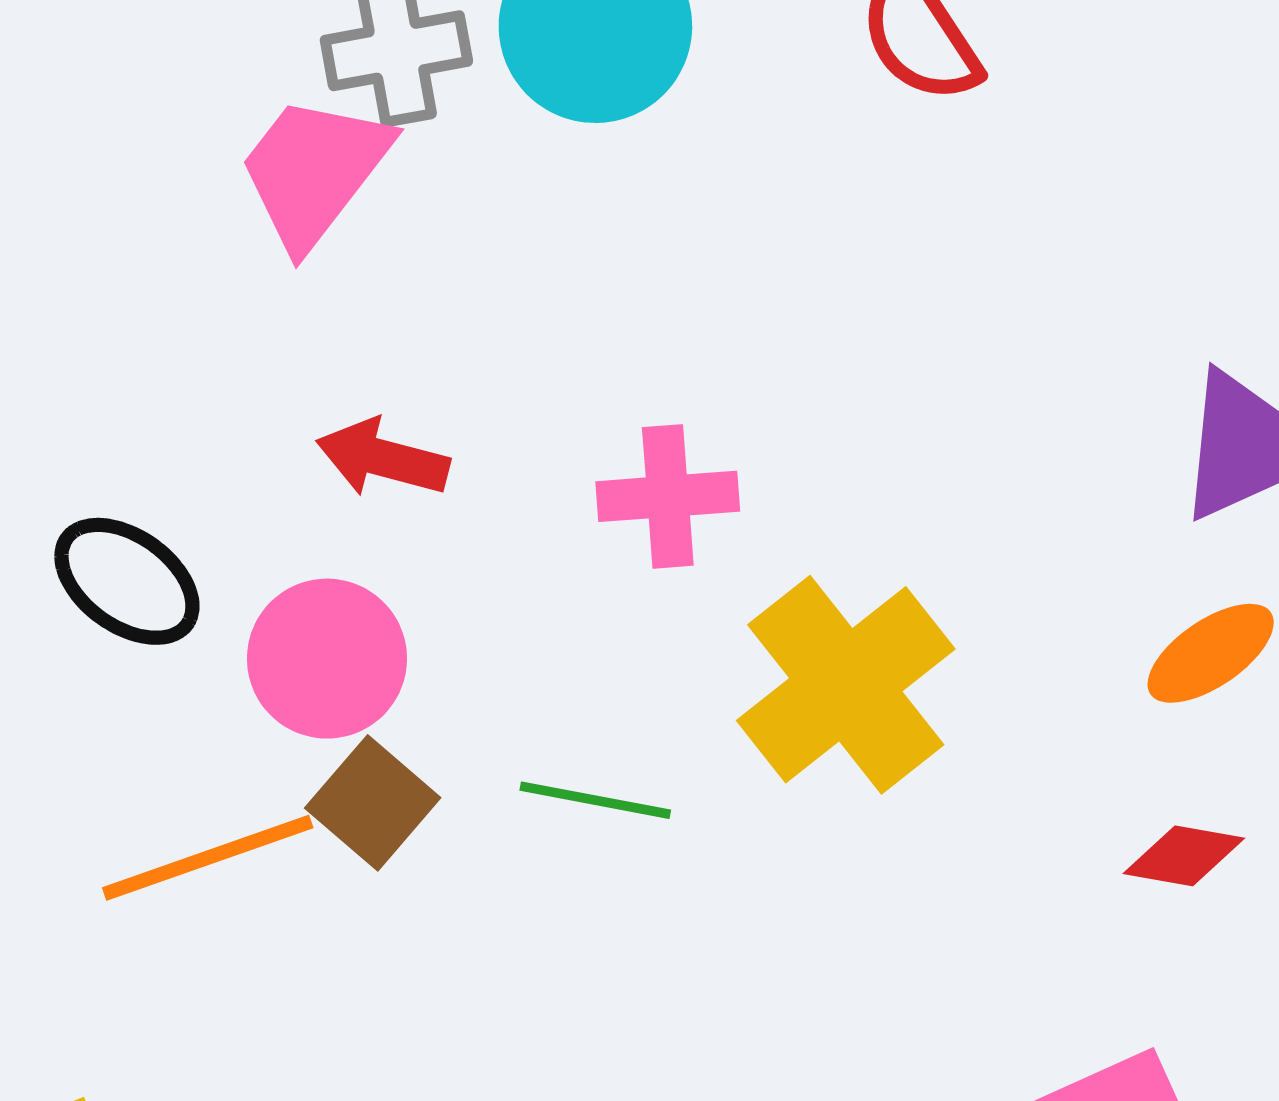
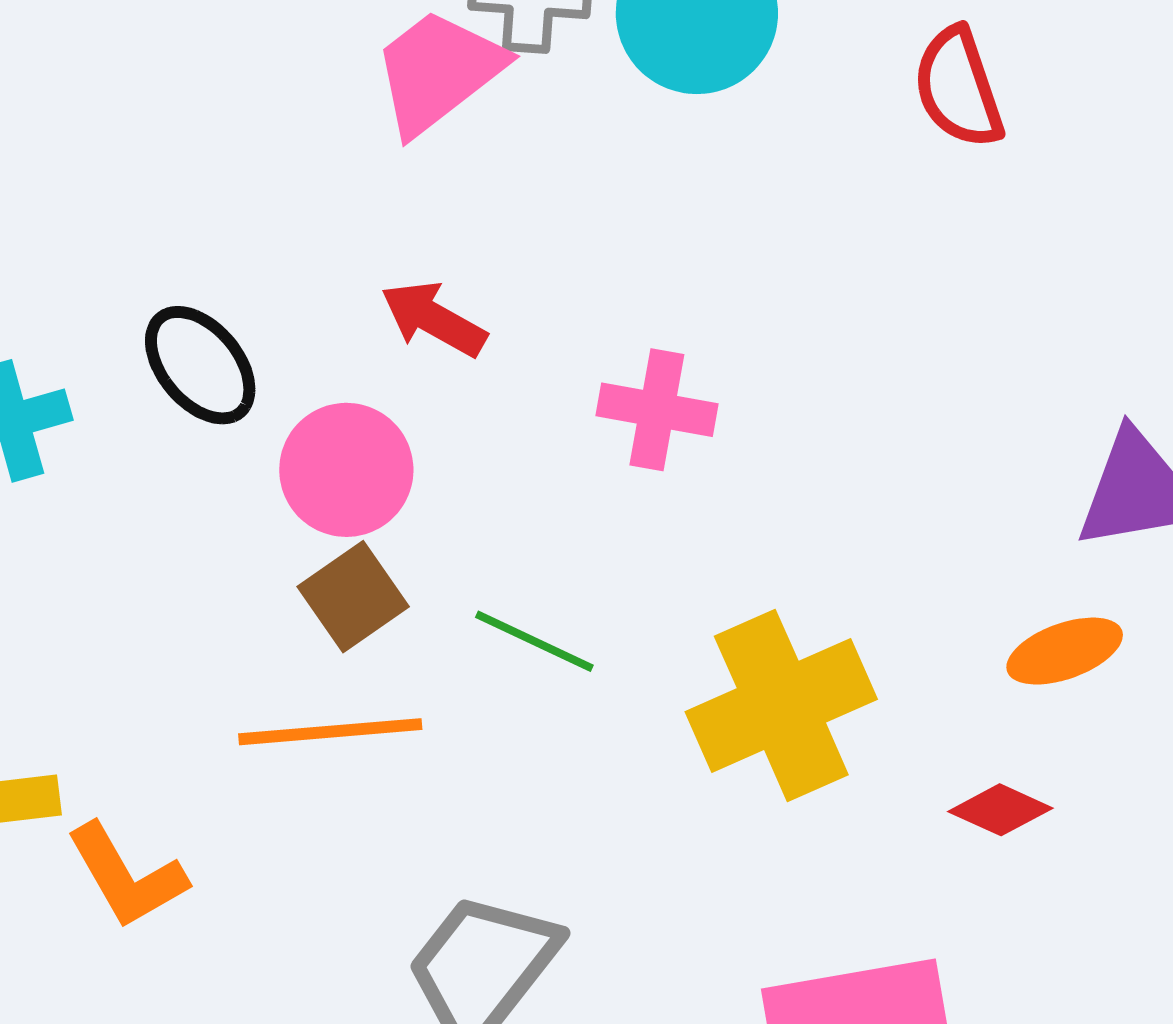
yellow cross: (846, 685) -> (781, 705), moved
orange line: (208, 858) -> (330, 732), moved

